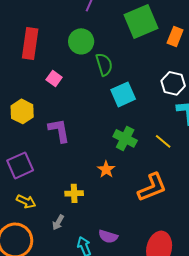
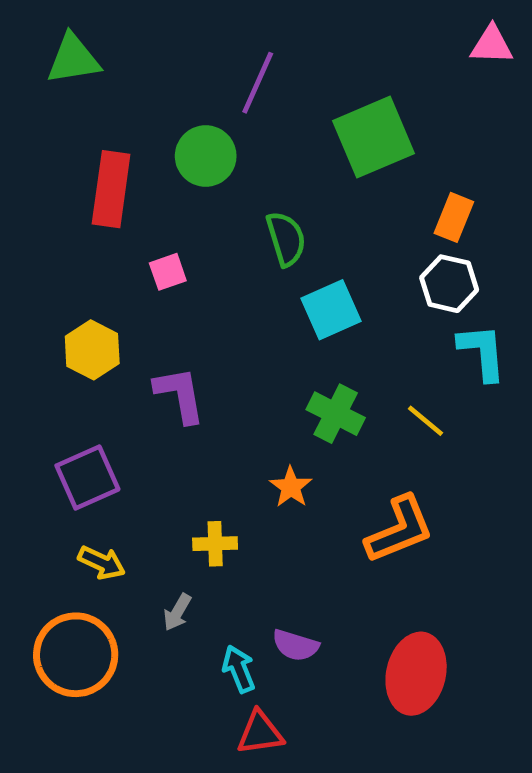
orange rectangle: (175, 36) -> (454, 217), moved
green circle: (81, 41) -> (206, 156), moved
pink square: (54, 78) -> (168, 272), turned 35

